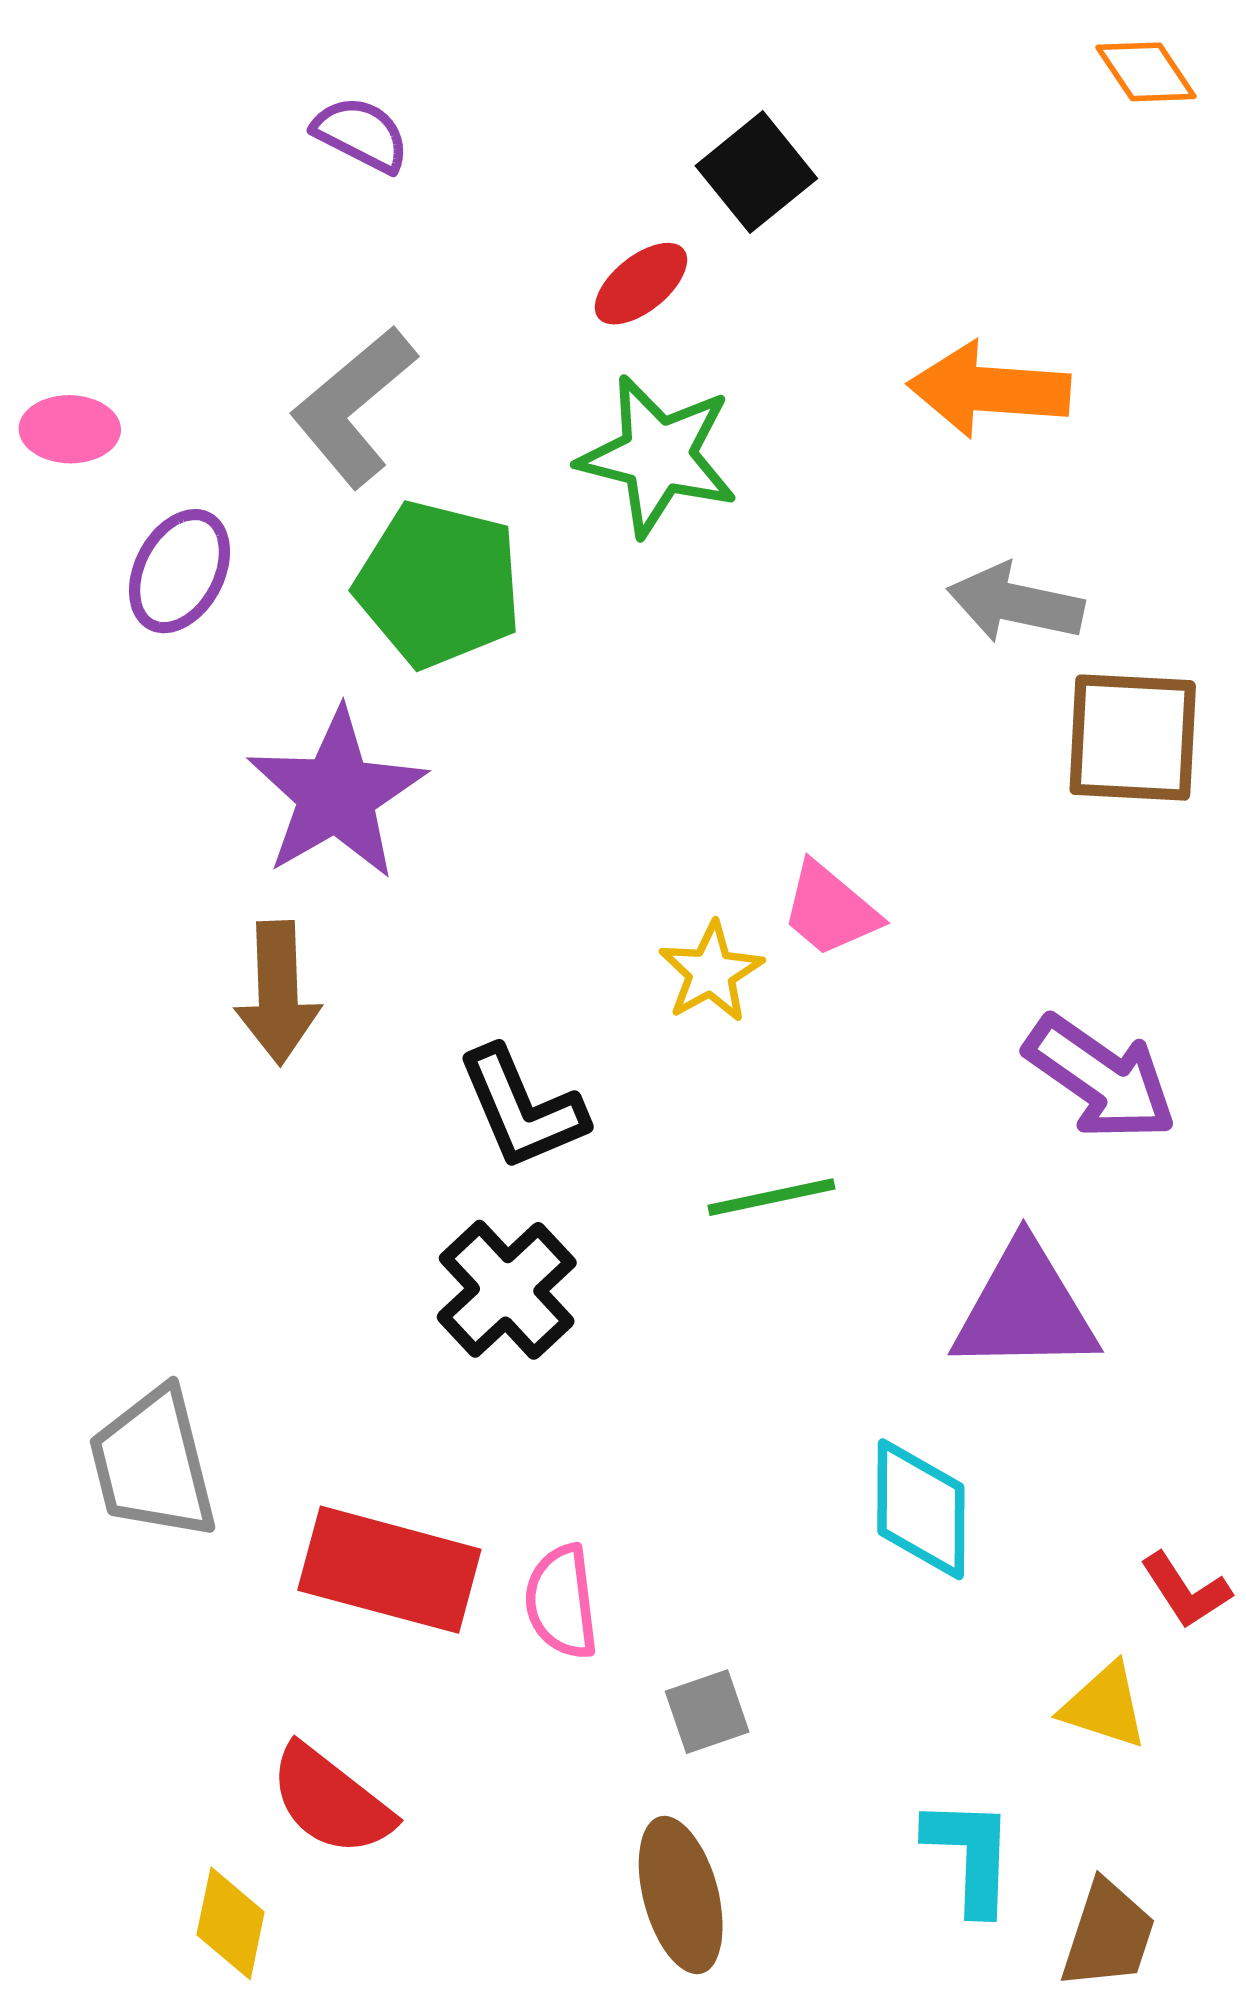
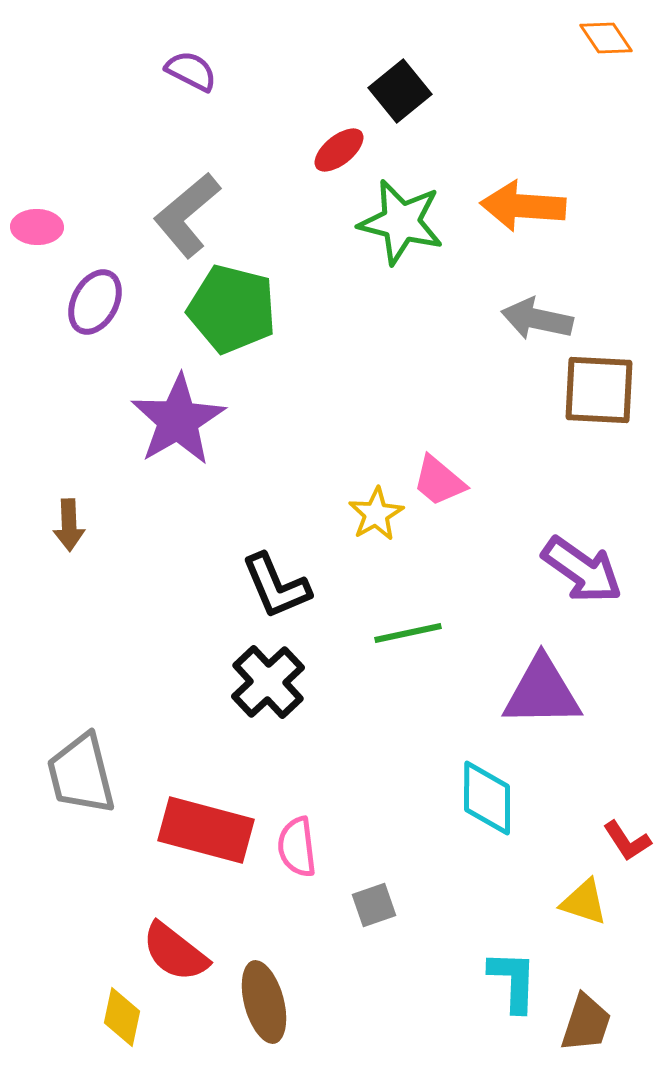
green star: (658, 456) -> (401, 222), moved
brown arrow: (278, 993) -> (69, 525), moved, size x0.7
brown ellipse: (681, 1895) -> (264, 1002), moved

